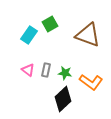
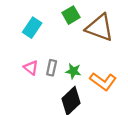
green square: (50, 24) -> (71, 15), moved

